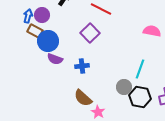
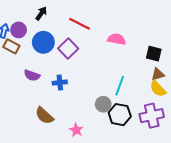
pink semicircle: (152, 31) -> (117, 39), moved
blue circle: (48, 41) -> (43, 42), moved
brown semicircle: (83, 98) -> (44, 116), moved

